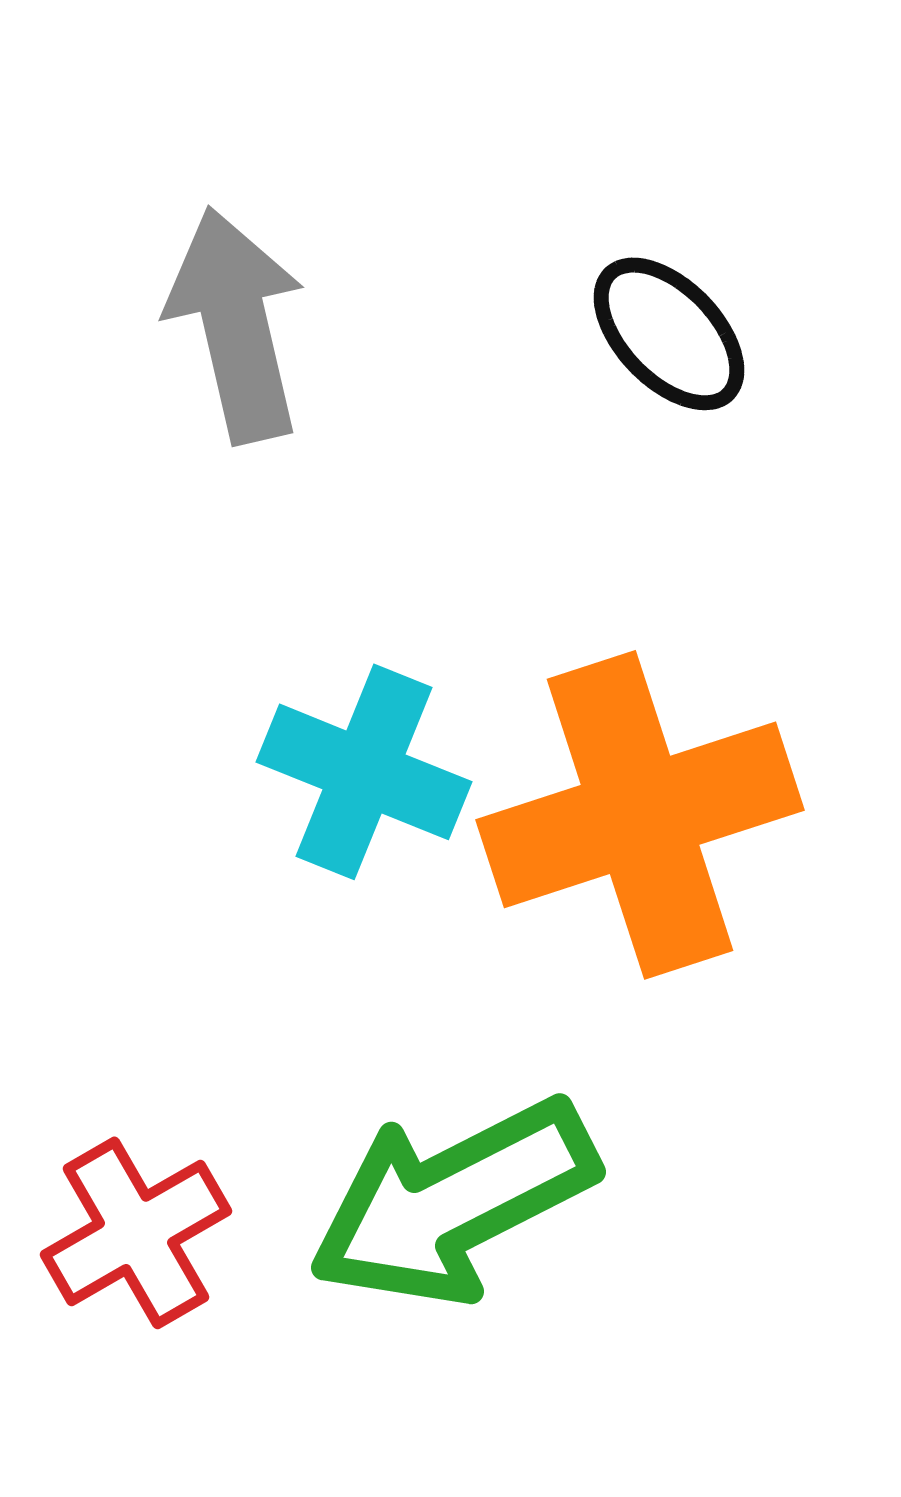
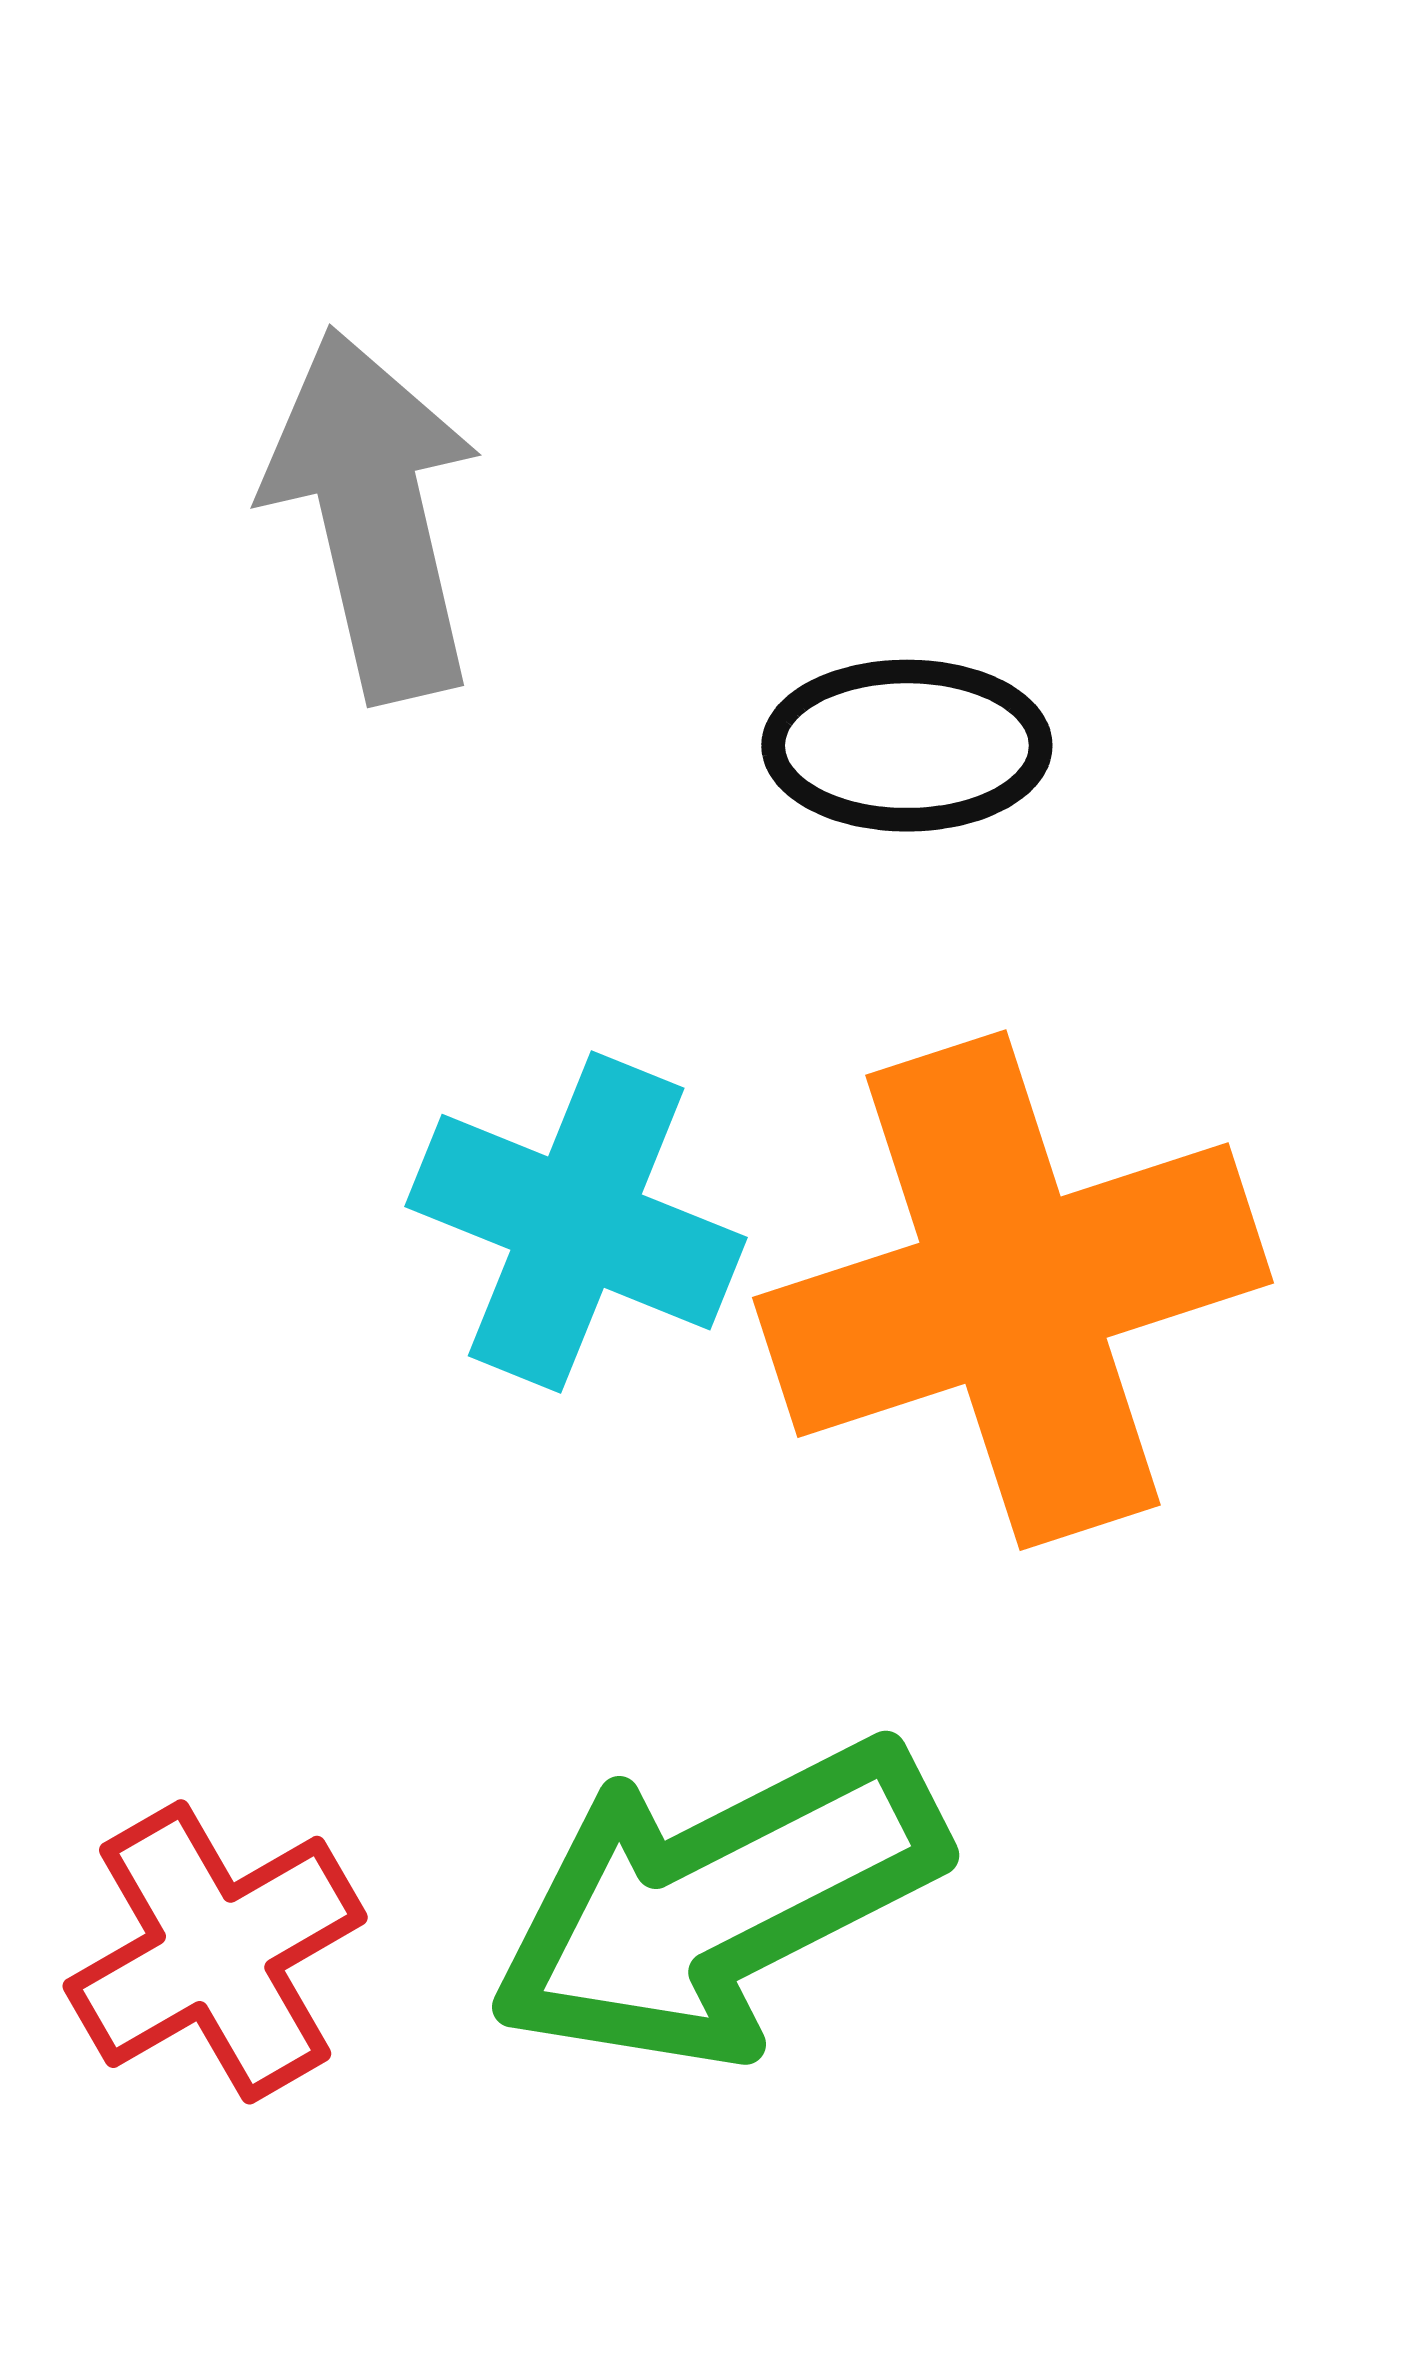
black ellipse: (669, 334) -> (907, 746), moved, turned -46

